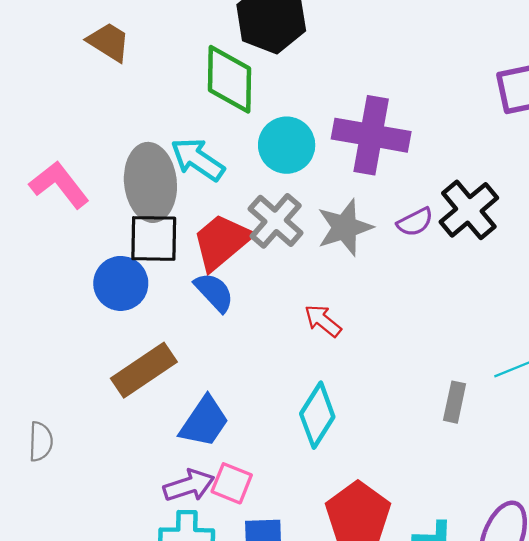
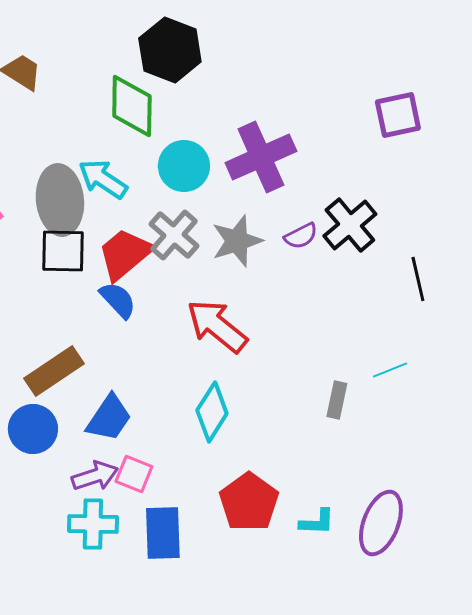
purple cross: (371, 135) -> (261, 157), turned -34
blue circle: (121, 283) -> (33, 429), moved
red arrow: (323, 321) -> (217, 326), size x1.8

